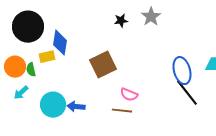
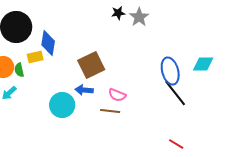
black star: (121, 21) -> (118, 13), moved
cyan circle: (53, 105) -> (62, 105), moved
blue arrow: (76, 107) -> (84, 90), moved

